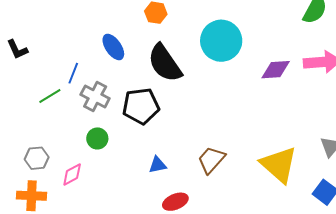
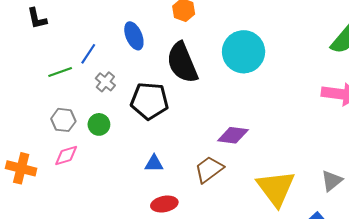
purple diamond: (276, 70) -> (233, 135), moved
gray cross: (95, 97) -> (105, 82), size x0.7
gray hexagon: (37, 158) -> (63, 120), moved

